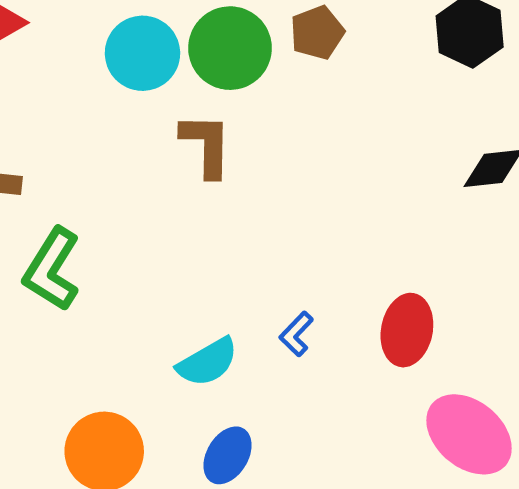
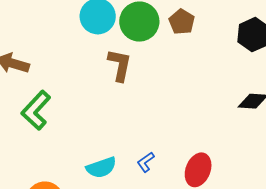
brown pentagon: (317, 33) -> (182, 22), turned -30

